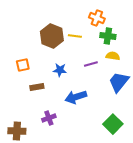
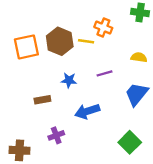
orange cross: (97, 18) -> (103, 27), moved
green cross: (108, 36) -> (140, 13), moved
yellow semicircle: (113, 56) -> (139, 57), moved
orange square: (23, 65) -> (26, 47), moved, size x1.6

